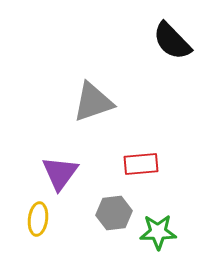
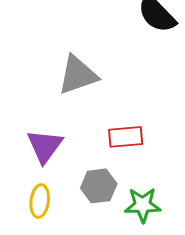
yellow ellipse: (38, 219) -> (40, 201), moved

